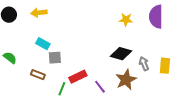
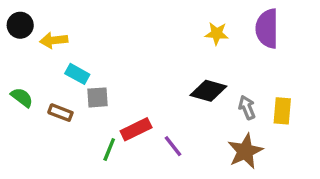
yellow arrow: (39, 13) -> (54, 40), moved
brown rectangle: (38, 75) -> (60, 113), moved
brown star: (126, 80) -> (245, 151), moved

